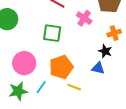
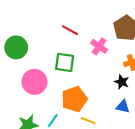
pink circle: (24, 63) -> (34, 82), moved
blue triangle: (98, 68) -> (123, 107), moved

